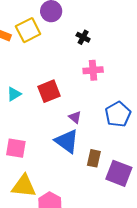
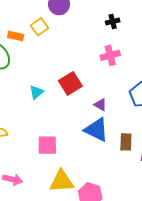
yellow square: (28, 30) -> (39, 27), size x0.7
black cross: (83, 37) -> (113, 22), moved, turned -32

